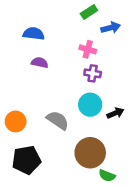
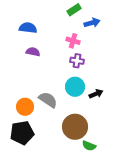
orange circle: (16, 121) -> (25, 107), moved

